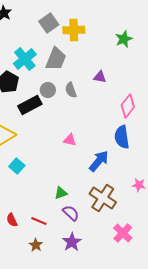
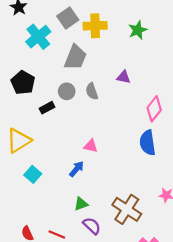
green star: (124, 39) -> (138, 30), moved
cyan cross: (25, 59) -> (38, 37), moved
black rectangle: (30, 105) -> (47, 108), size x0.6
blue arrow: (99, 161) -> (77, 169), moved, size x0.7

